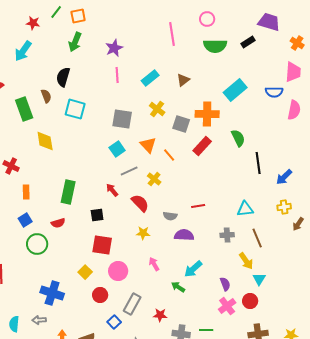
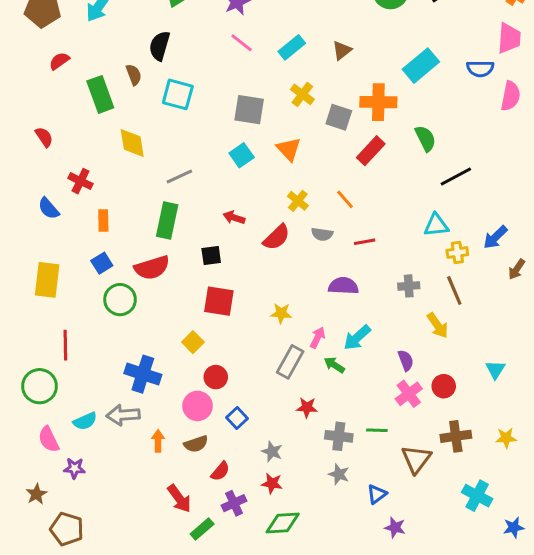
pink line: (117, 75) -> (242, 43), turned -49
orange line: (169, 155) -> (345, 199), moved
black line: (258, 163) -> (456, 176), turned 70
gray line: (129, 171) -> (179, 176), moved
blue arrow: (284, 177) -> (495, 237), moved
red arrow: (112, 190) -> (234, 218), turned -32
red semicircle: (140, 203) -> (277, 237), turned 90
yellow cross: (284, 207) -> (457, 252), moved
cyan triangle: (245, 209) -> (436, 225), moved
gray semicircle: (170, 216) -> (322, 234), moved
red semicircle: (58, 223) -> (152, 268), size x1.6
yellow star: (143, 233) -> (281, 313), moved
pink arrow: (154, 264) -> (318, 338), moved, turned 56
pink circle: (118, 271) -> (198, 406), moved
cyan triangle: (259, 279) -> (495, 369), moved
gray rectangle: (132, 304) -> (290, 362), moved
gray arrow: (39, 320) -> (123, 415), size x1.5
cyan semicircle: (14, 324) -> (85, 421), turned -119

